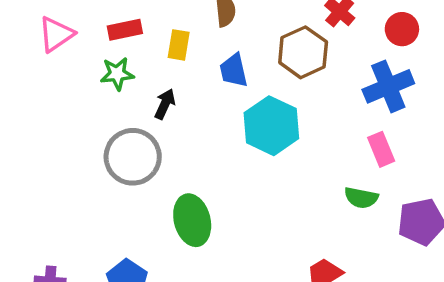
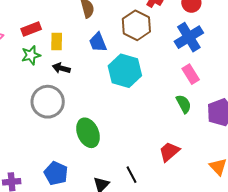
yellow rectangle: (179, 45) -> (57, 41), moved
black arrow: (165, 104) -> (61, 68), turned -90
green semicircle: (361, 198) -> (184, 104), turned -120

